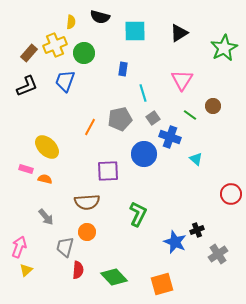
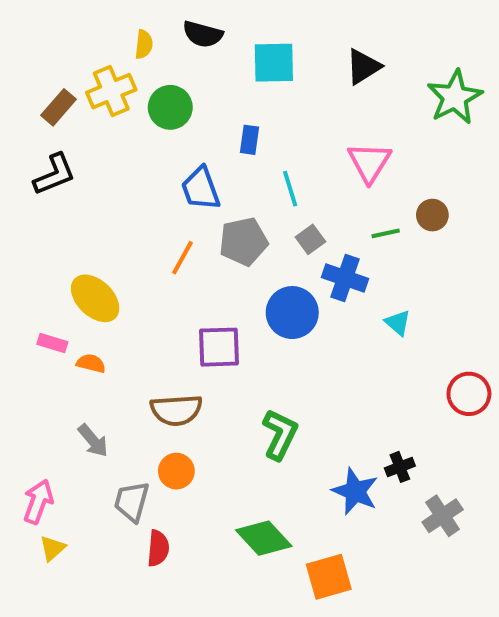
blue trapezoid: (65, 81) -> (201, 189), moved, turned -40
green line: (190, 115) -> (386, 233), turned -48
green diamond: (114, 277) -> (264, 538), moved

